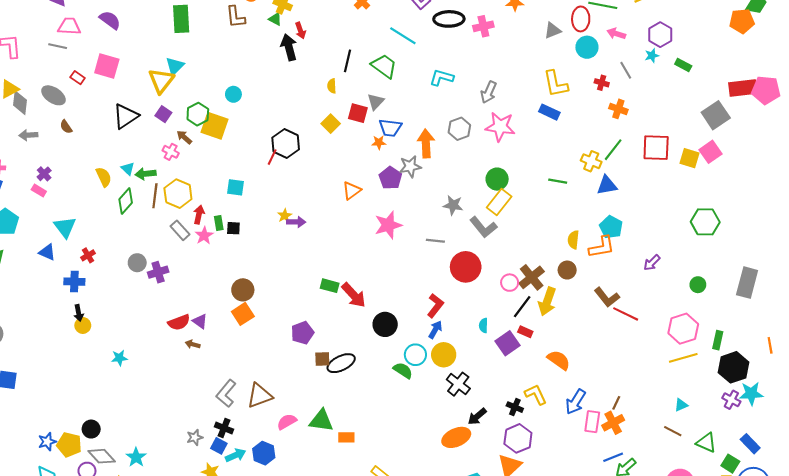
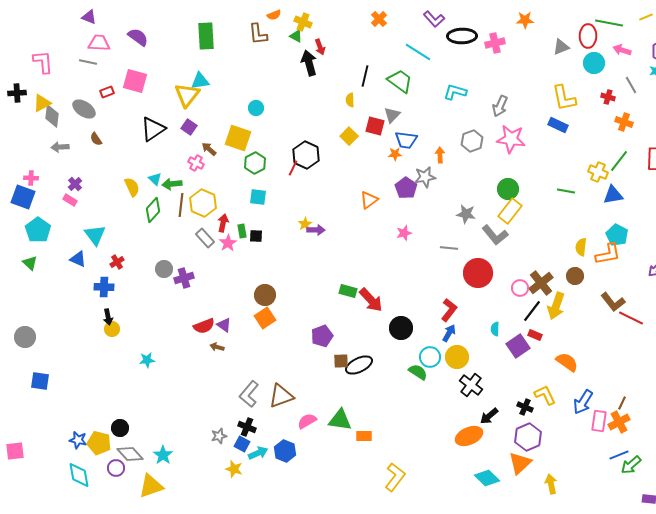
cyan triangle: (175, 66) -> (200, 81), turned 36
red rectangle: (78, 78) -> (107, 92), turned -56
green hexagon: (198, 114) -> (255, 163), moved
orange arrow: (426, 143) -> (440, 155), size x0.6
pink star: (388, 225) -> (404, 233), size x0.6
blue star: (47, 442) -> (78, 440), turned 30

